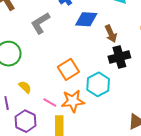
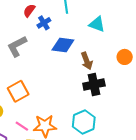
orange square: (68, 69) -> (18, 91), moved
cyan hexagon: (98, 84) -> (84, 122), moved

